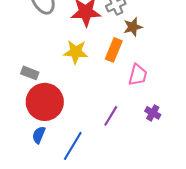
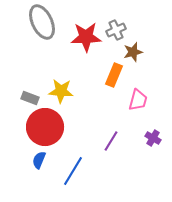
yellow star: (76, 52) -> (61, 91), moved

